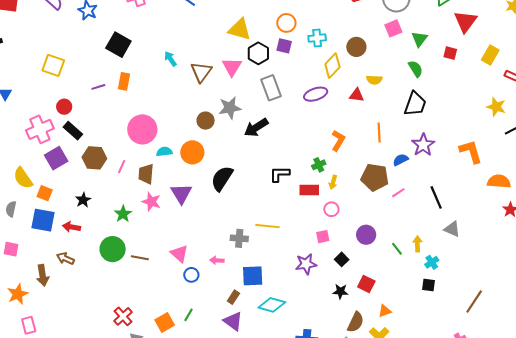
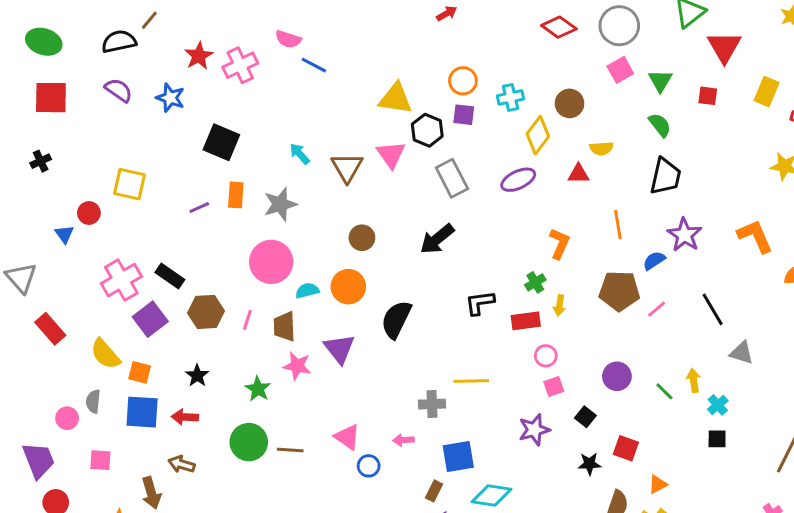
red circle: (64, 107) -> (89, 213), moved
gray star: (230, 108) -> (280, 204), moved
pink circle: (331, 209) -> (546, 356), moved

